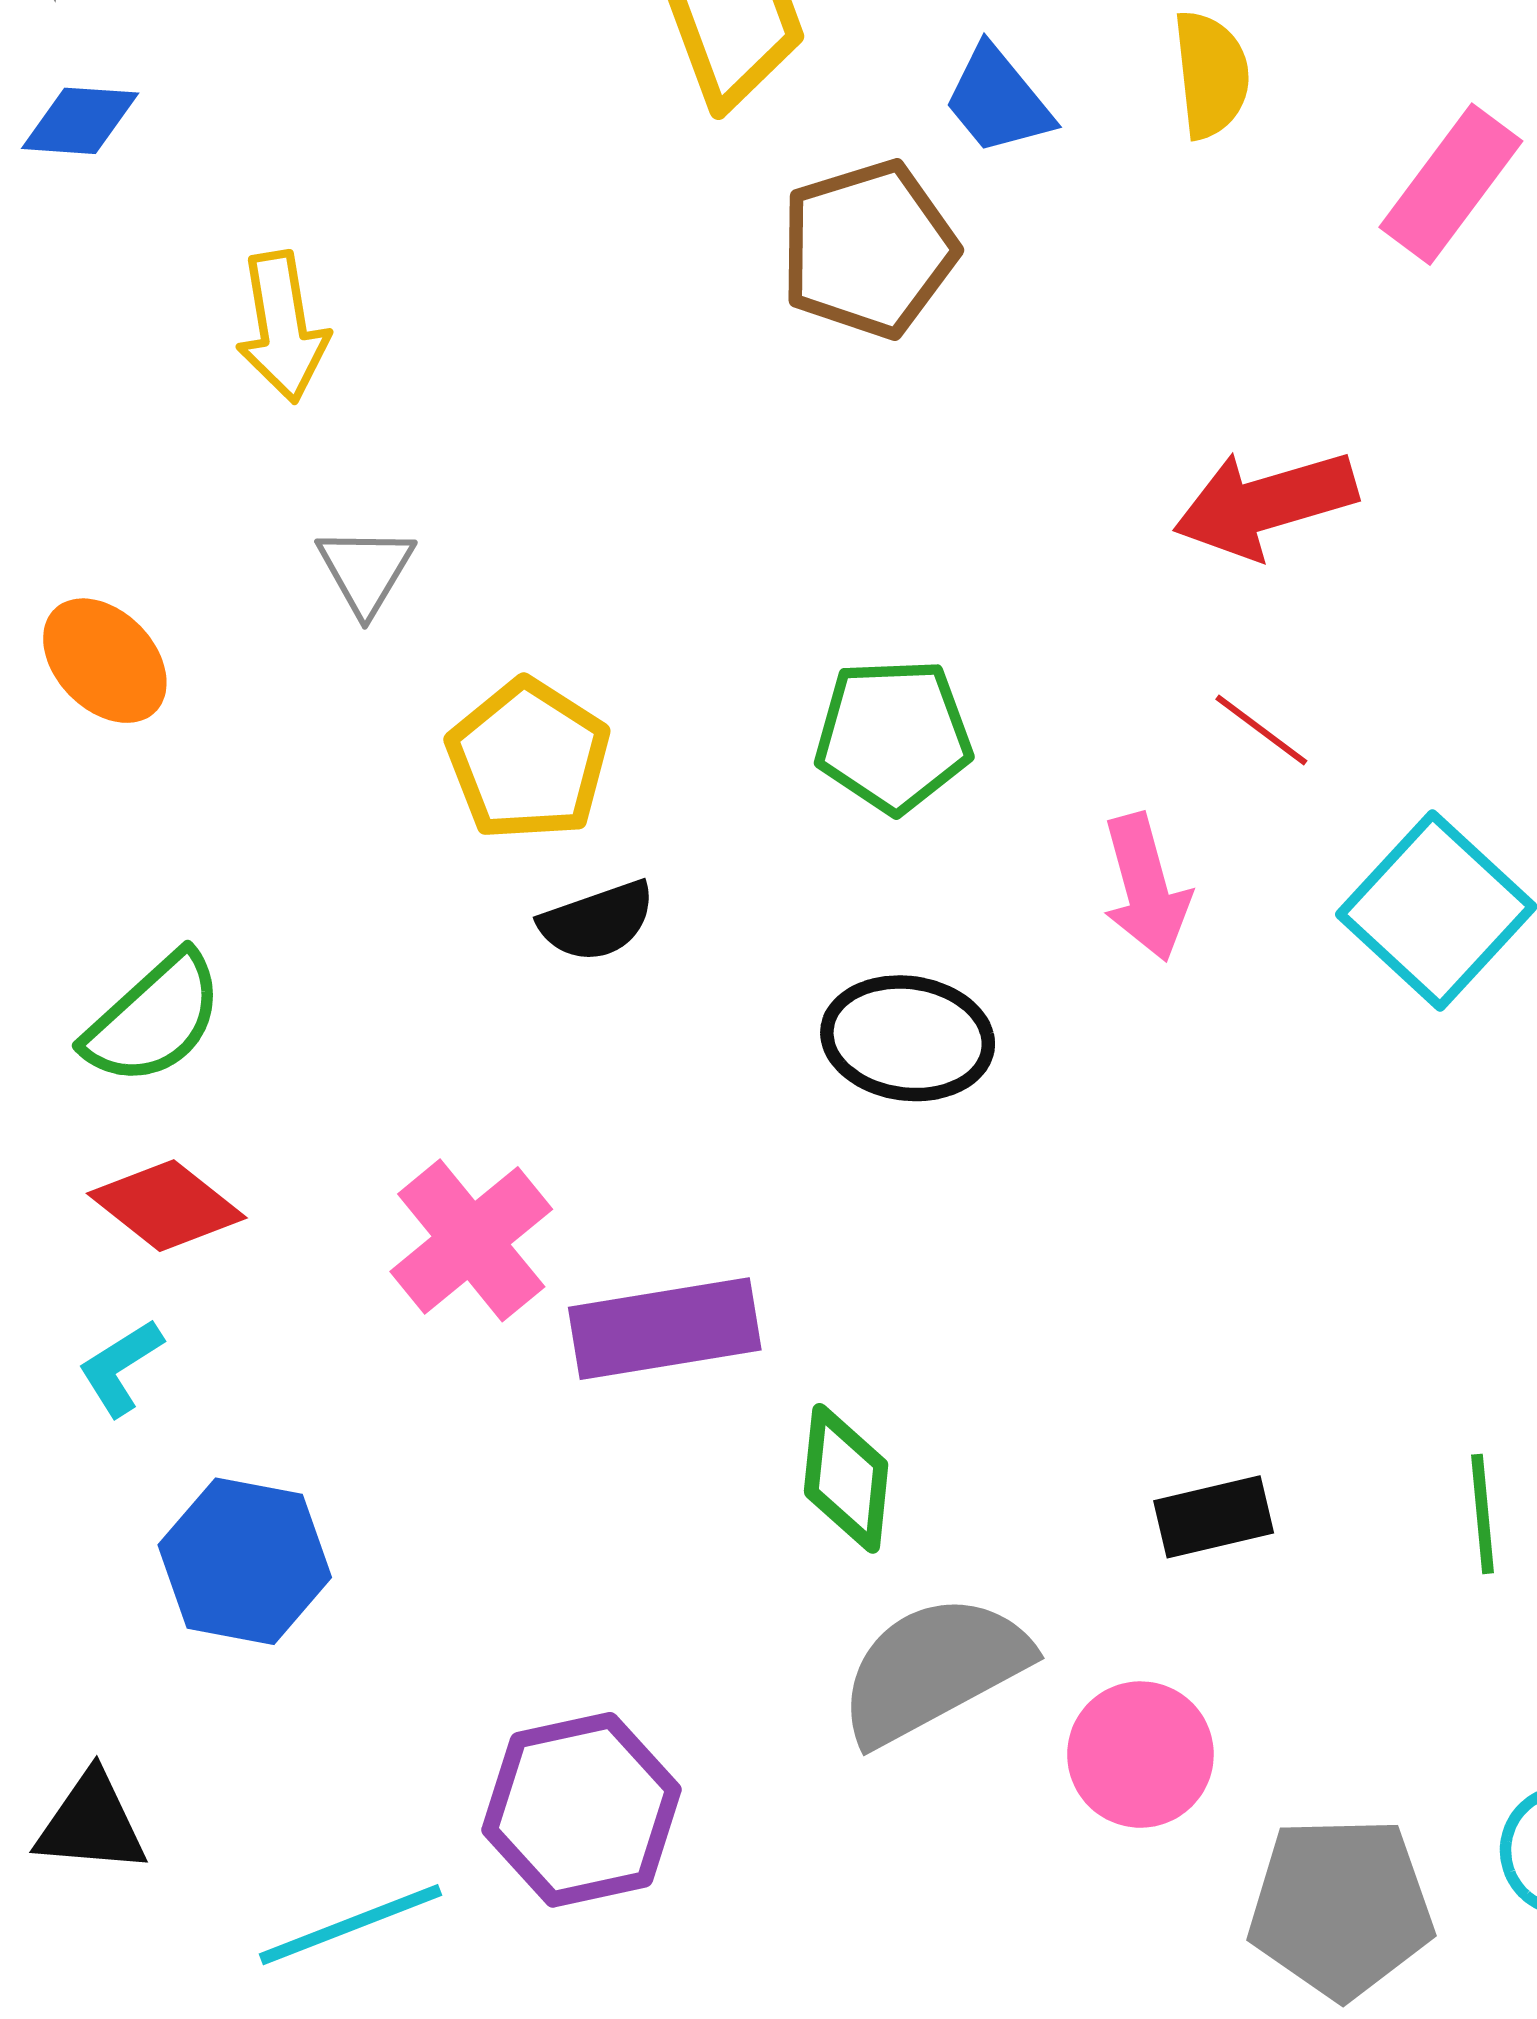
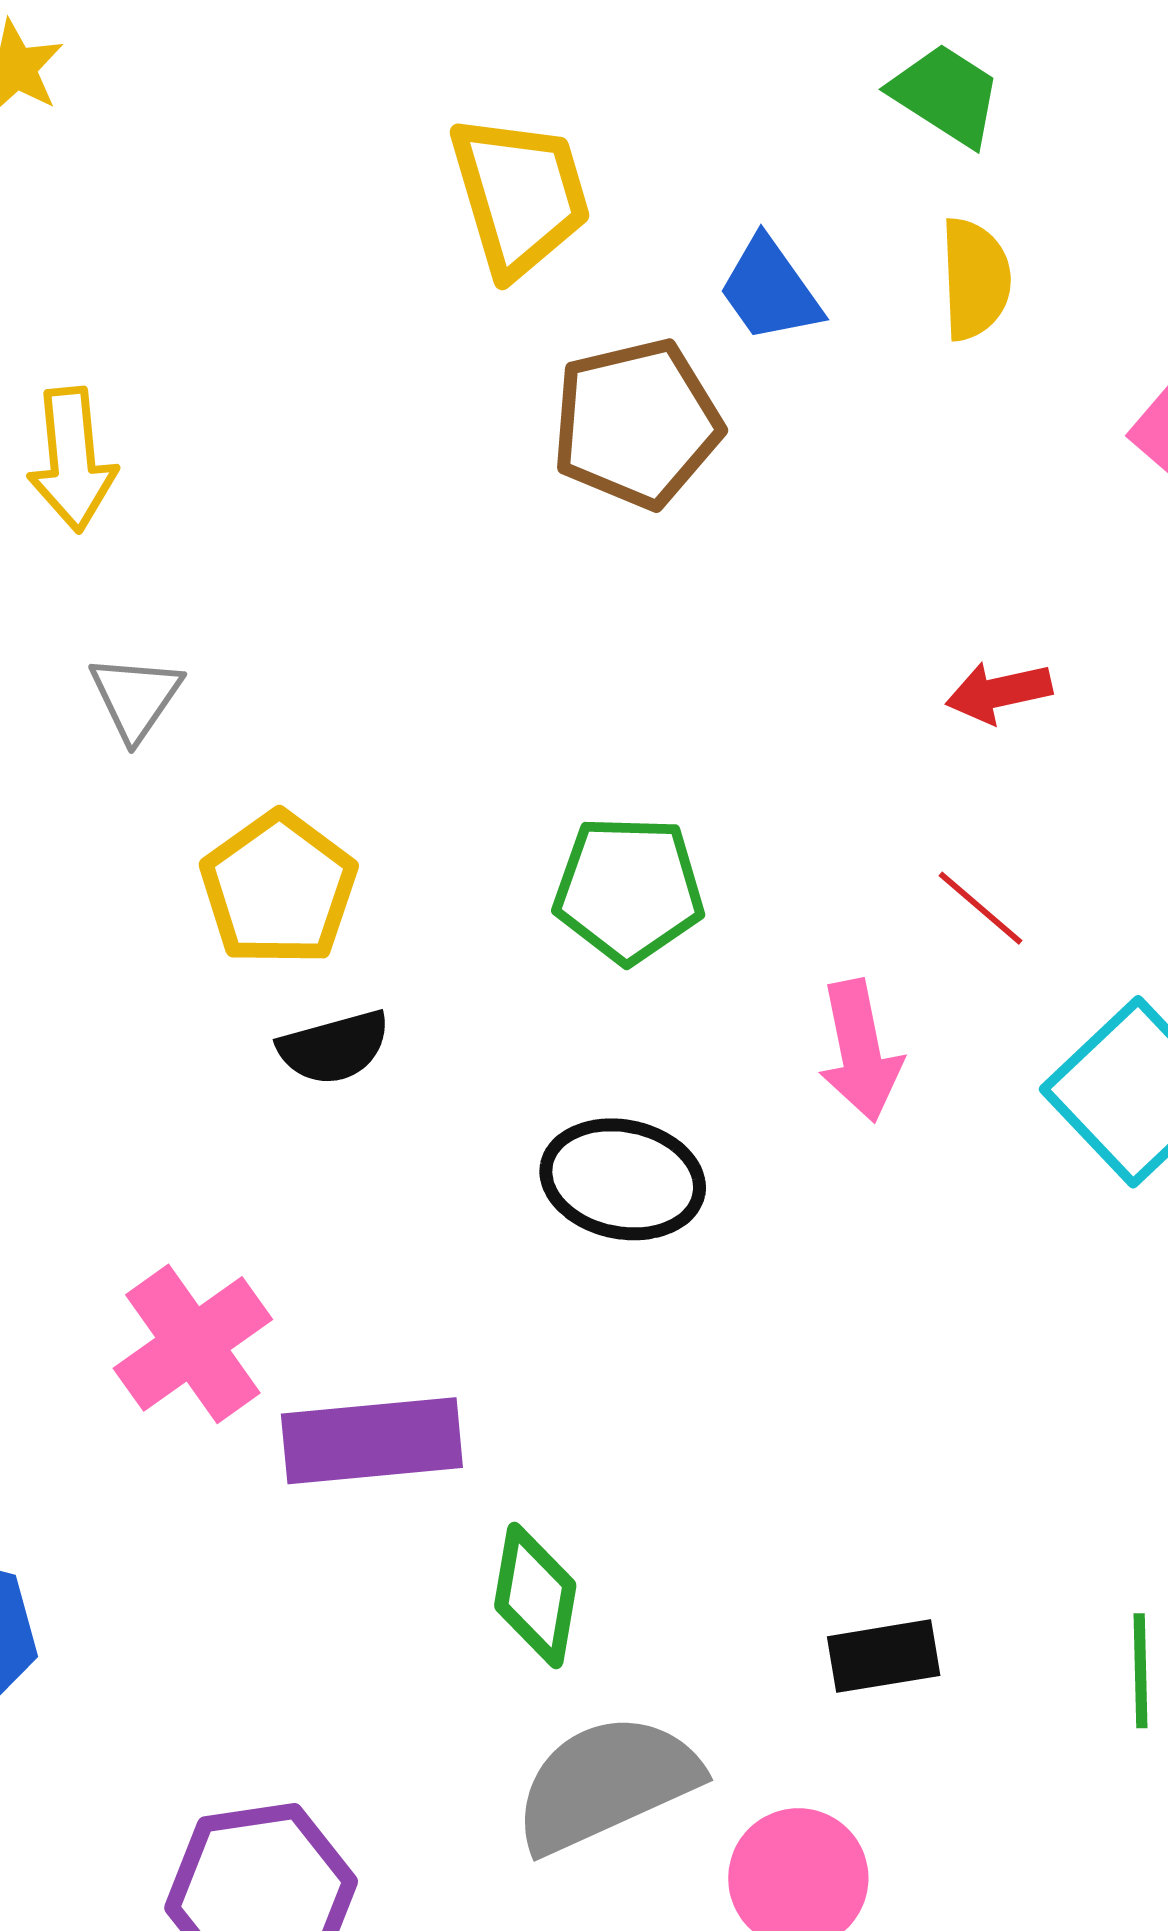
red arrow: (1265, 504) -> (999, 692), size x0.6

